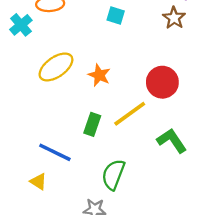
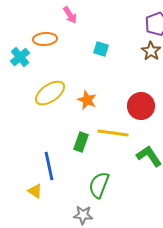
yellow line: (130, 114) -> (113, 133), turned 44
blue line: (55, 152) -> (49, 166), turned 52

